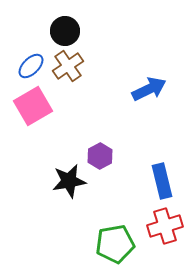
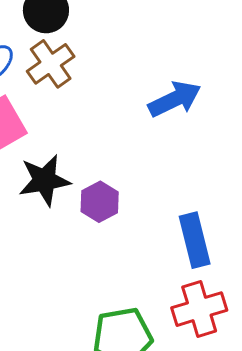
black star: (69, 181) -> (44, 180), moved

